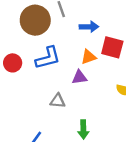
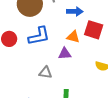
orange triangle: (88, 57) -> (73, 37), turned 32

